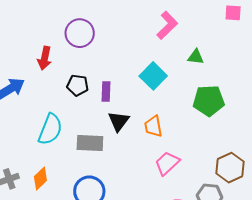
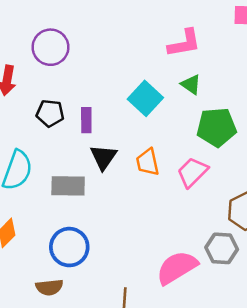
pink L-shape: (167, 25) -> (184, 43), moved, turned 36
green triangle: (196, 57) -> (191, 84), moved, turned 30
pink trapezoid: (167, 163) -> (192, 172), moved

